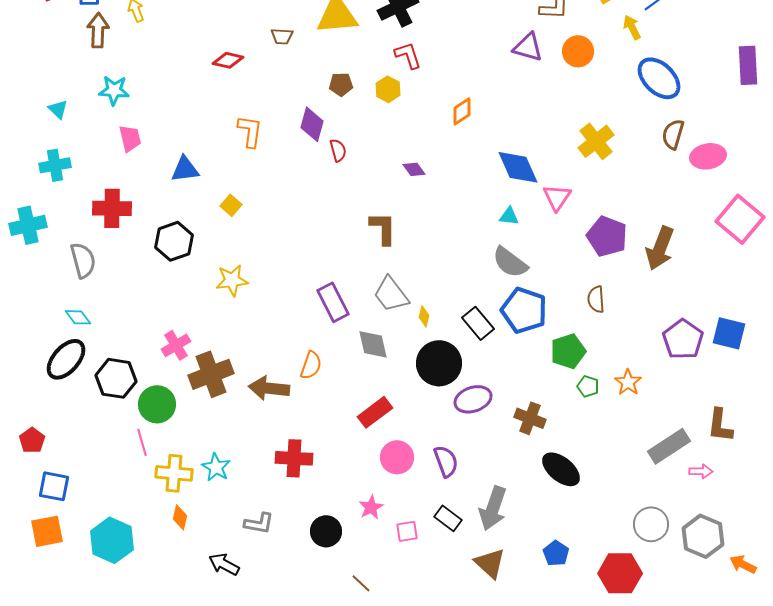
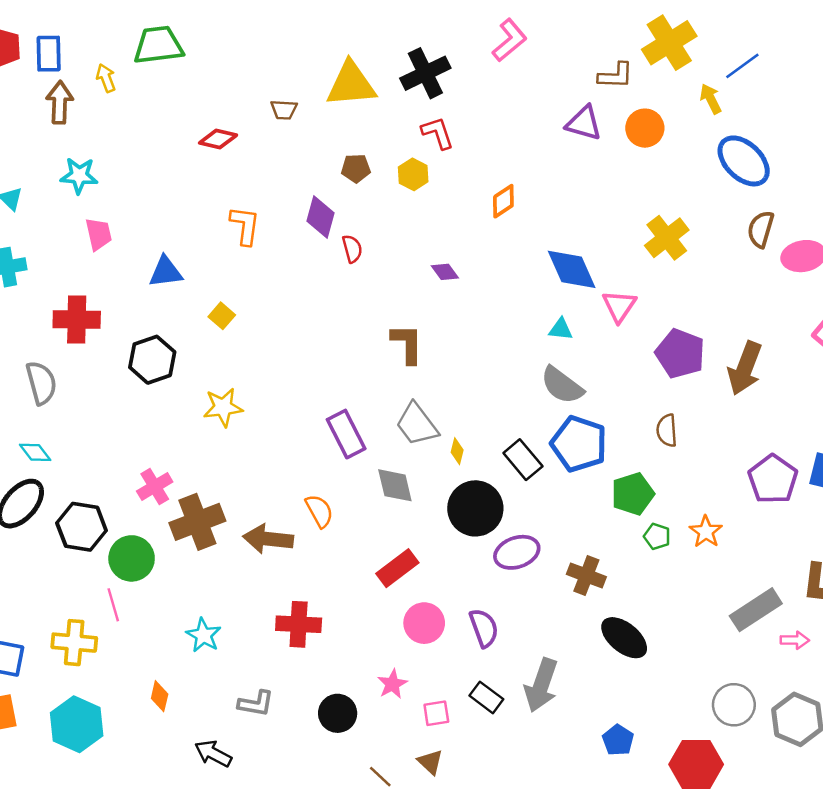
orange semicircle: (311, 365) -> (319, 511), turned -48
yellow cross: (174, 473) -> (74, 643), moved
brown triangle: (490, 563) -> (430, 762), moved, size x0.7

